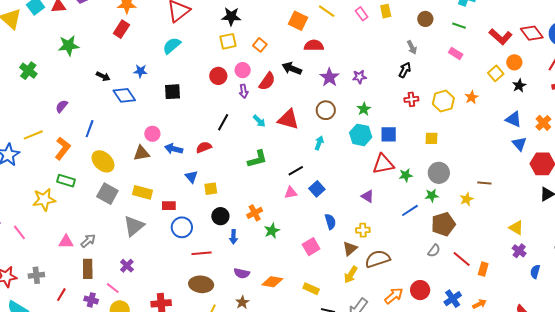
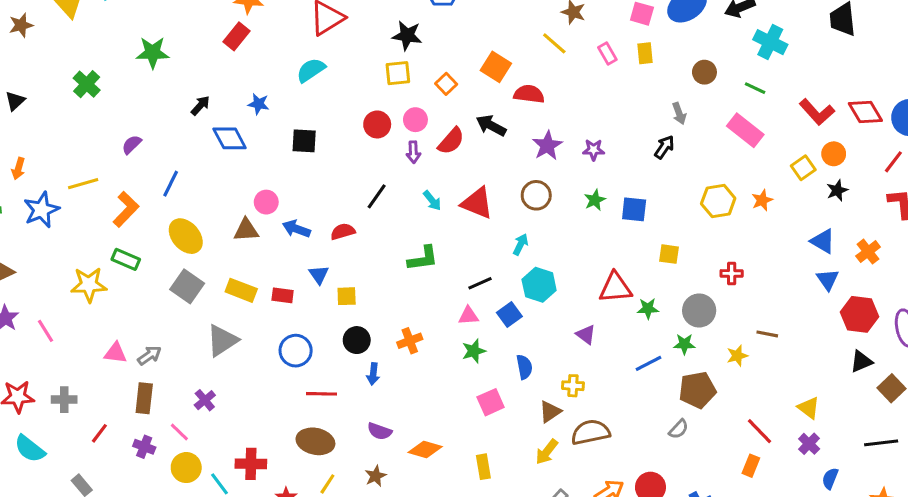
orange square: (298, 21) -> (496, 67), moved
pink rectangle: (456, 53) -> (745, 130), size x1.6
black arrow: (103, 76) -> (200, 106), turned -80
red cross: (411, 99) -> (732, 273), moved
blue square: (389, 134) -> (634, 209), moved
cyan hexagon: (361, 135) -> (539, 285), moved
yellow square: (432, 138) -> (669, 254), moved
red rectangle: (169, 206) -> (283, 295), moved
green star: (272, 231) -> (474, 351), moved
red line: (462, 259) -> (760, 431), moved
yellow rectangle: (311, 289) -> (483, 467), turned 49

